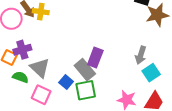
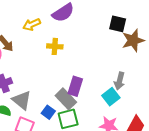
yellow cross: (41, 12) -> (55, 46), moved
cyan square: (151, 73) -> (111, 97), moved

